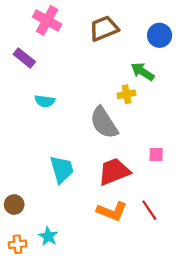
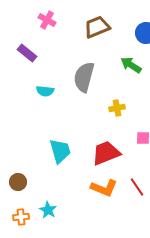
pink cross: (47, 20) -> (47, 20), size x0.7
yellow cross: (127, 94) -> (117, 108), moved
gray semicircle: (104, 123) -> (84, 77), moved, turned 48

